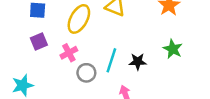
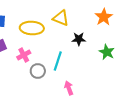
yellow ellipse: (79, 19) -> (32, 28), turned 65
black star: (138, 62) -> (79, 39), moved

